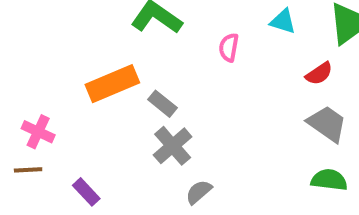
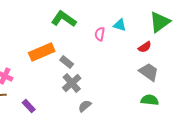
cyan triangle: (283, 21) -> (120, 25), moved

